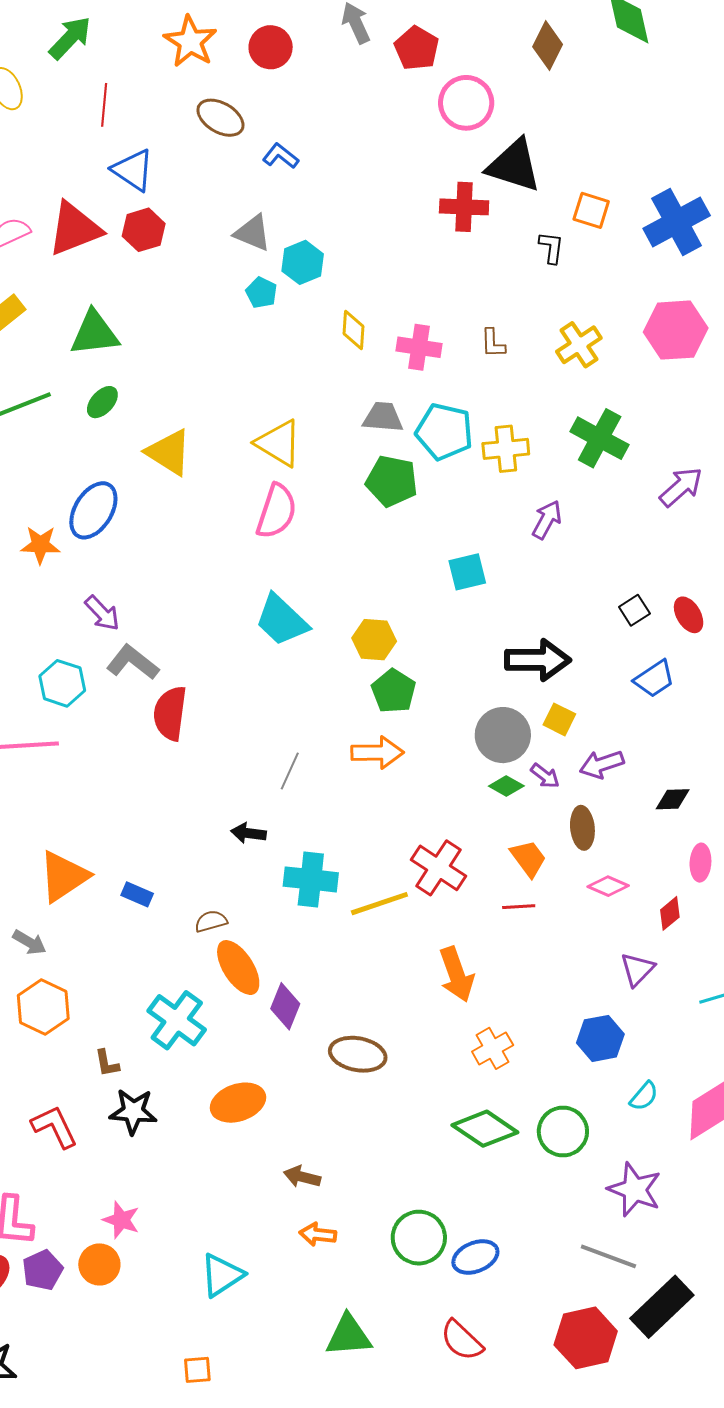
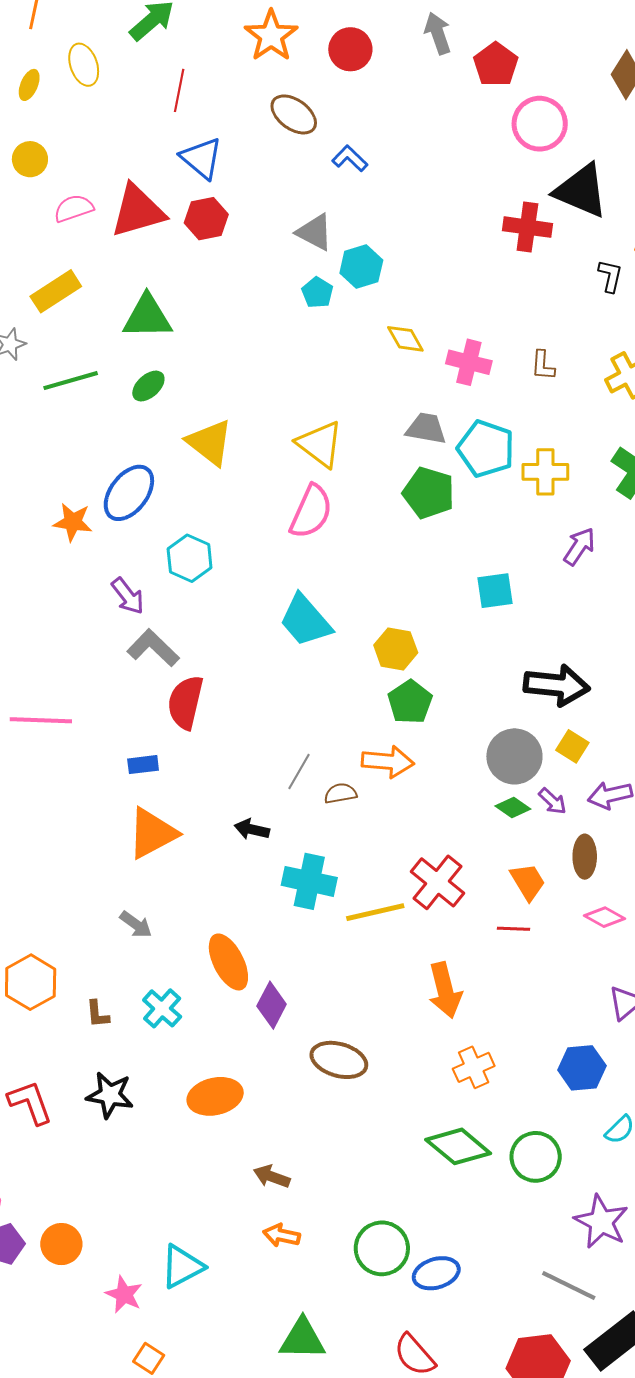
yellow diamond: (353, 330) -> (405, 339), turned -39
cyan hexagon: (62, 683) -> (190, 558), moved
orange triangle: (64, 876) -> (152, 833), moved
blue rectangle: (137, 894) -> (143, 765), moved, turned -36
brown semicircle: (211, 921) -> (340, 793), moved
gray arrow: (29, 942) -> (136, 924), moved
cyan cross: (177, 1020) -> (162, 1008), size x0.7
brown L-shape: (107, 1063) -> (98, 1014), moved
pink star: (121, 1220) -> (124, 1295), moved
orange square: (197, 1370) -> (149, 1358), turned 32

